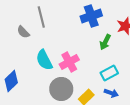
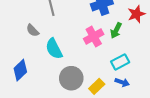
gray semicircle: (23, 32) -> (33, 30), moved
pink cross: (69, 62) -> (94, 36), moved

